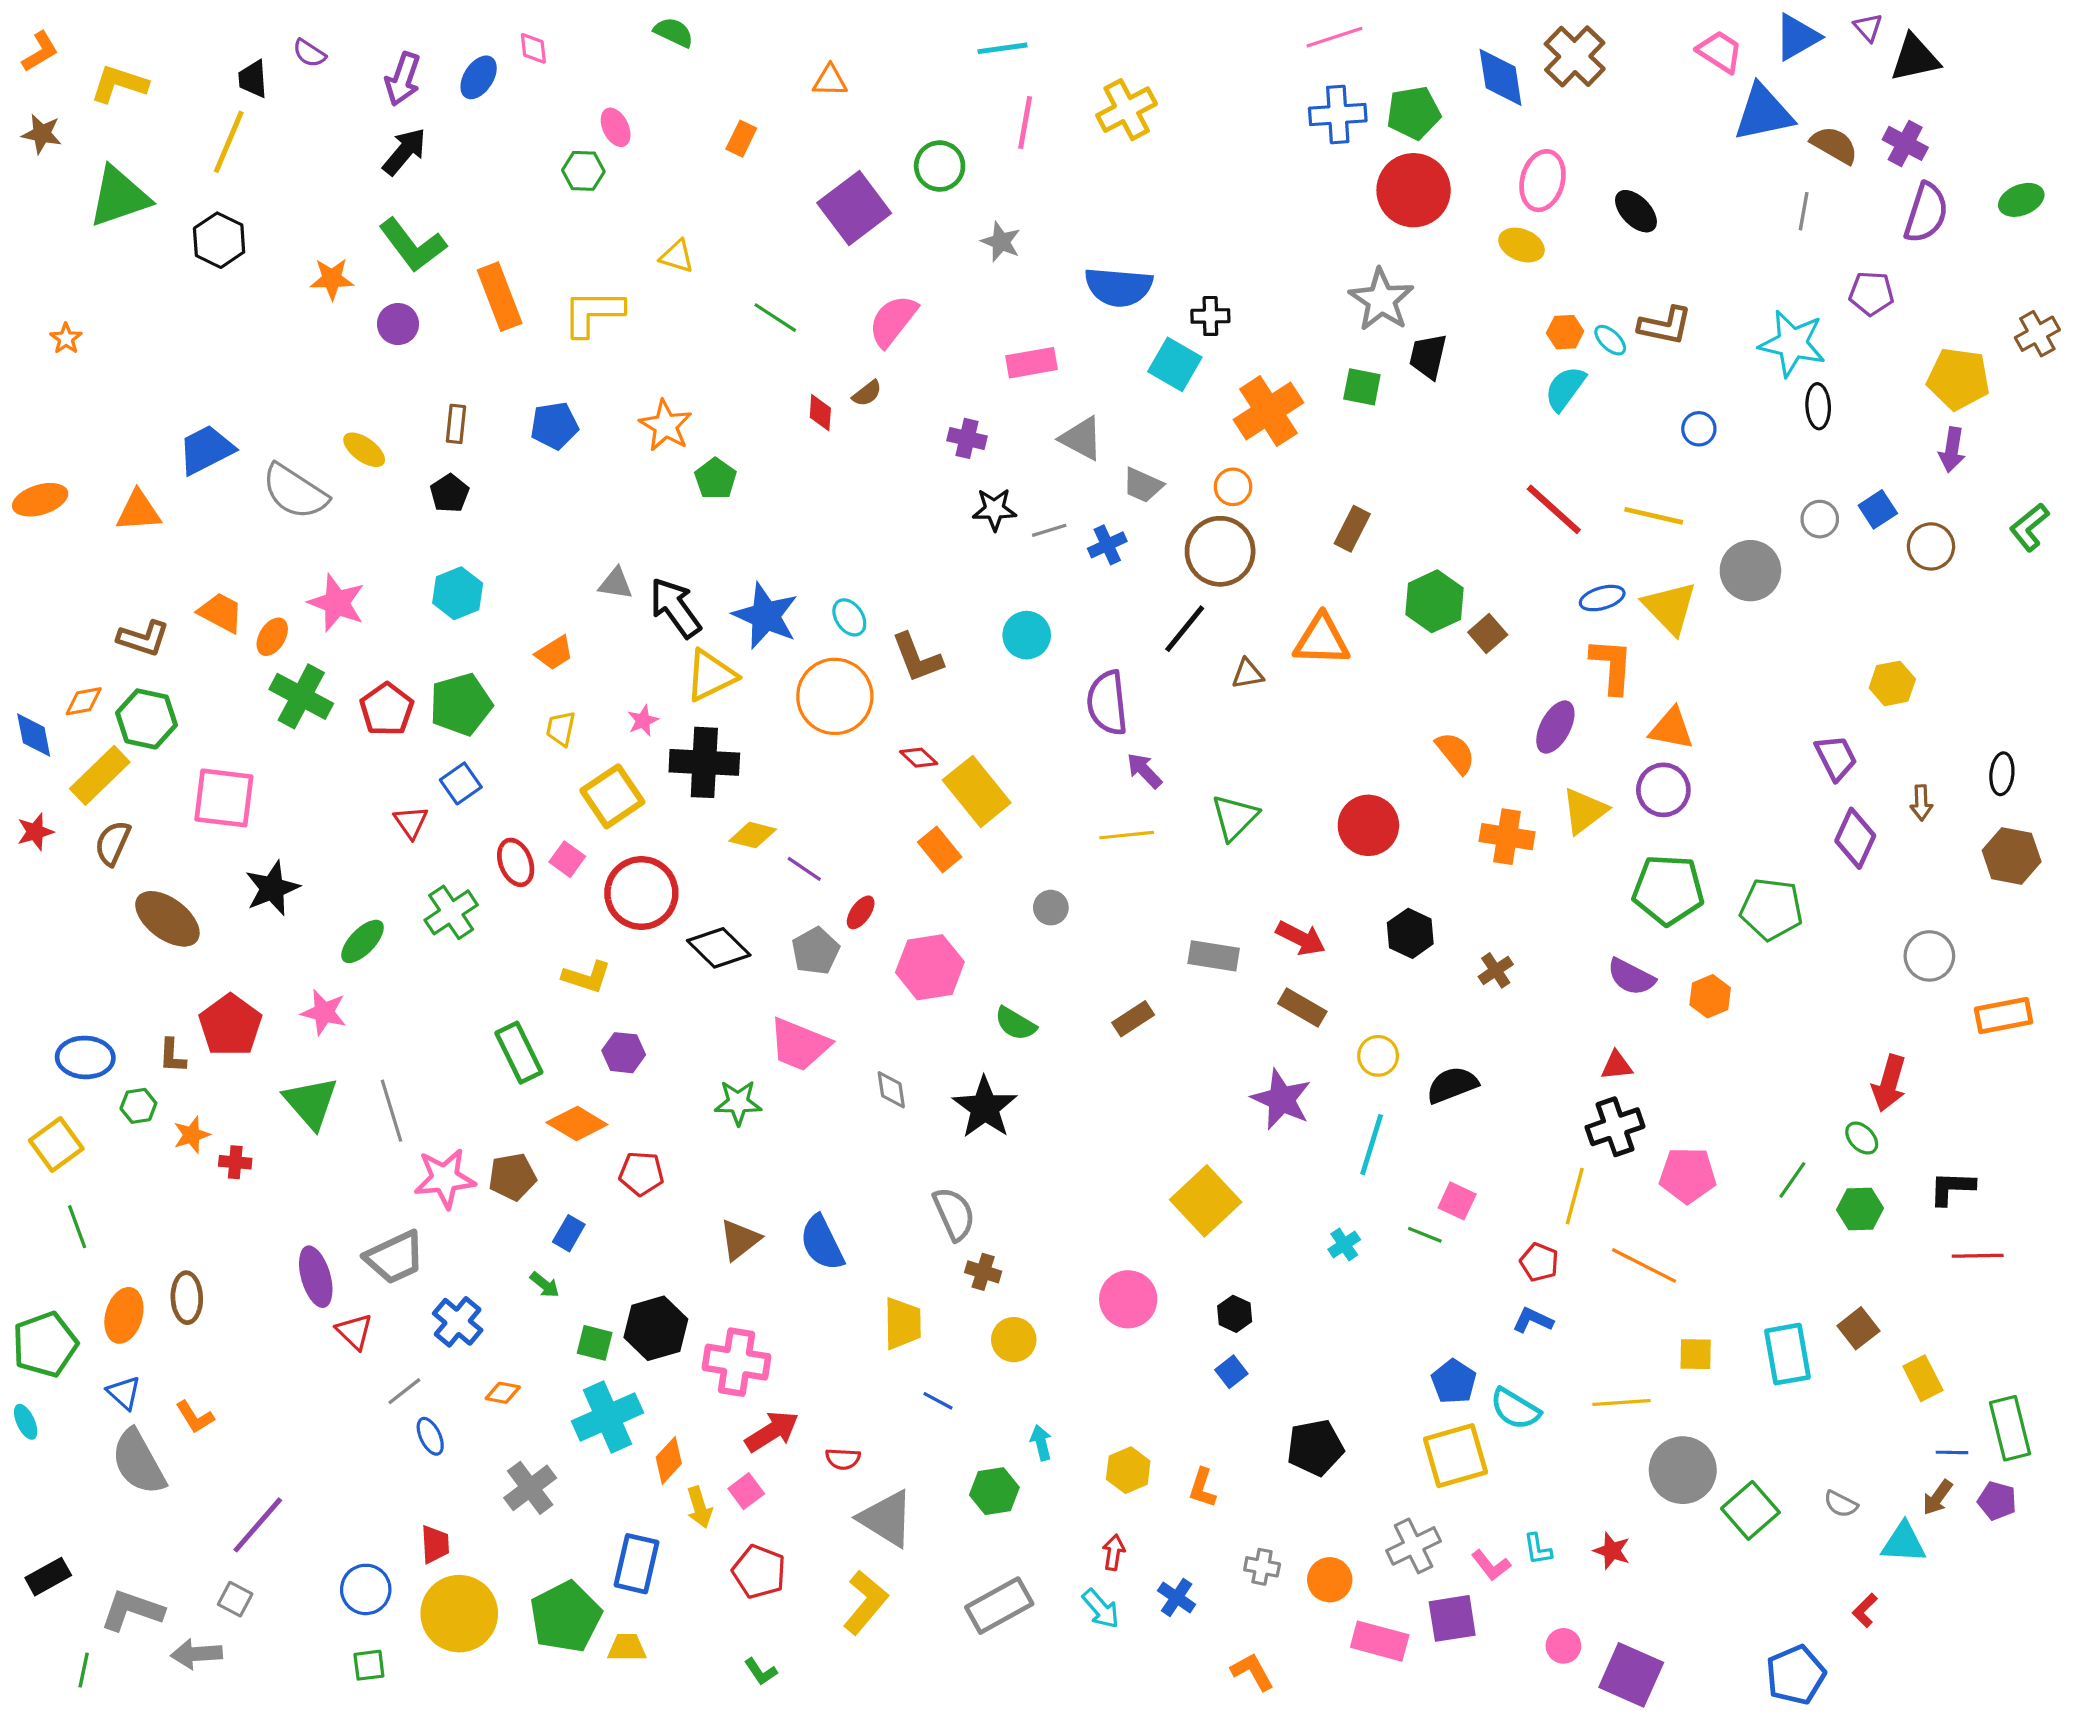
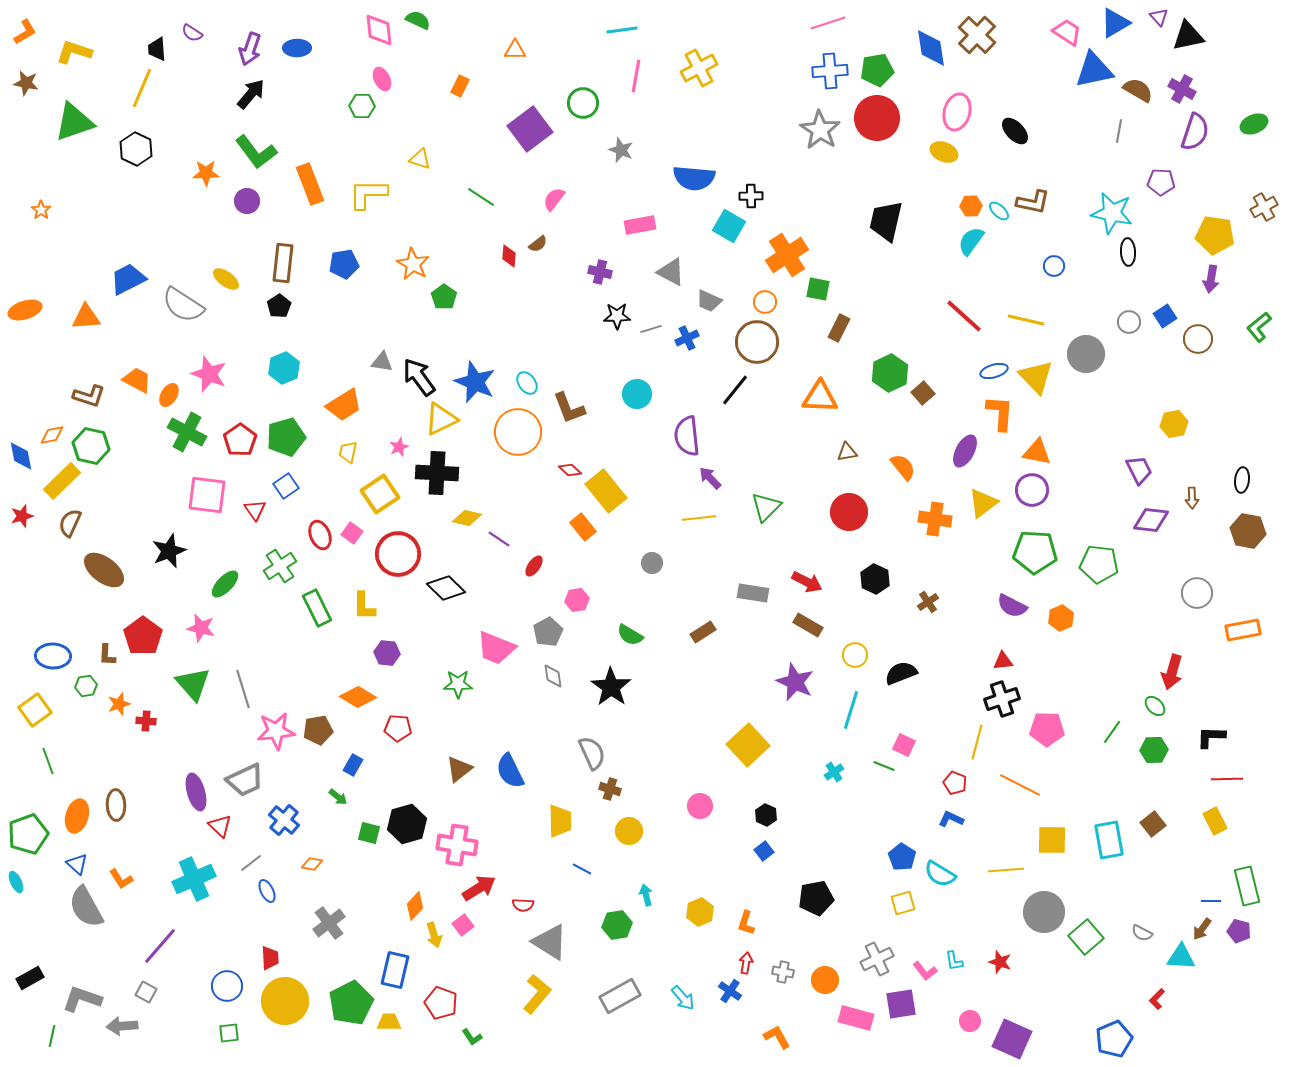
pink diamond: (533, 48) -> (379, 30), moved, size x1.6
blue ellipse: (479, 77) -> (297, 48), turned 56
gray star: (1381, 300) -> (820, 130), moved
pink semicircle: (893, 321) -> (554, 199), size x0.7
black trapezoid: (1428, 356) -> (886, 221), size x1.4
green square: (1362, 387) -> (818, 289), moved
brown rectangle: (456, 424) -> (283, 263), size x1.6
orange trapezoid: (554, 653) -> (344, 405), size x1.5
brown triangle: (1248, 674) -> (847, 452), moved
pink square: (224, 798) -> (207, 495), moved
purple diamond: (1855, 838) -> (1151, 520), turned 72
gray pentagon: (815, 951) -> (548, 632), moved
pink hexagon: (930, 967) -> (577, 600), size x0.6
yellow L-shape: (587, 977) -> (364, 606), turned 72
green rectangle: (519, 1053) -> (317, 608), moved
pink circle: (1128, 1299) -> (700, 806), size x0.7
yellow square: (1696, 1354) -> (1052, 840), size x1.4
yellow rectangle: (1923, 1378) -> (1215, 821), moved
cyan cross: (608, 1417) -> (194, 879), moved
yellow square: (1455, 1456) -> (903, 903), size x0.6
red arrow: (1114, 1552) -> (746, 963), moved
red pentagon: (759, 1572) -> (441, 1003), moved

